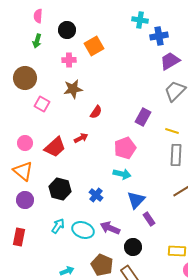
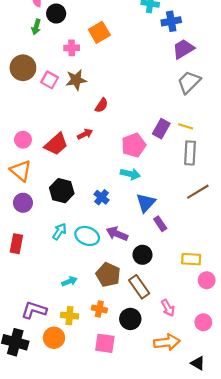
black circle: (67, 30) -> (56, 14), moved
pink square: (42, 104) -> (50, 80), moved
purple rectangle: (143, 117) -> (161, 129), moved

